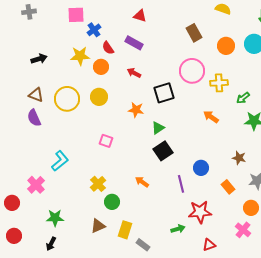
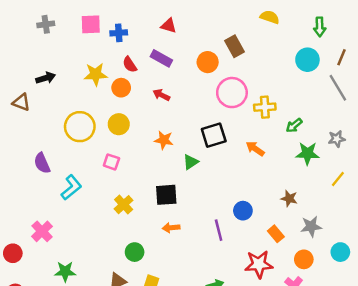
gray cross: (29, 12) -> (46, 24), moved
blue cross: (94, 30) -> (119, 33), moved, turned 32
orange circle: (226, 46) -> (208, 62), moved
black square: (164, 93) -> (214, 135), moved
brown triangle: (36, 95) -> (21, 102), moved
purple semicircle: (34, 118) -> (42, 163), moved
pink square: (106, 141) -> (111, 162), moved
black square: (163, 151) -> (166, 195), moved, turned 30
cyan L-shape: (60, 161) -> (71, 188), moved
orange arrow: (142, 182) -> (171, 228), turned -40
yellow cross: (98, 184) -> (124, 205), moved
red star: (200, 212) -> (259, 264), moved

